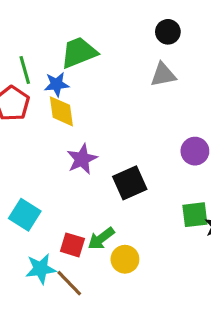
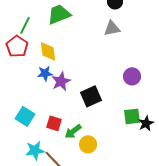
green line: (25, 70) -> (25, 25), turned 42
blue star: (57, 84) -> (45, 73), moved
red square: (72, 245) -> (54, 123), moved

